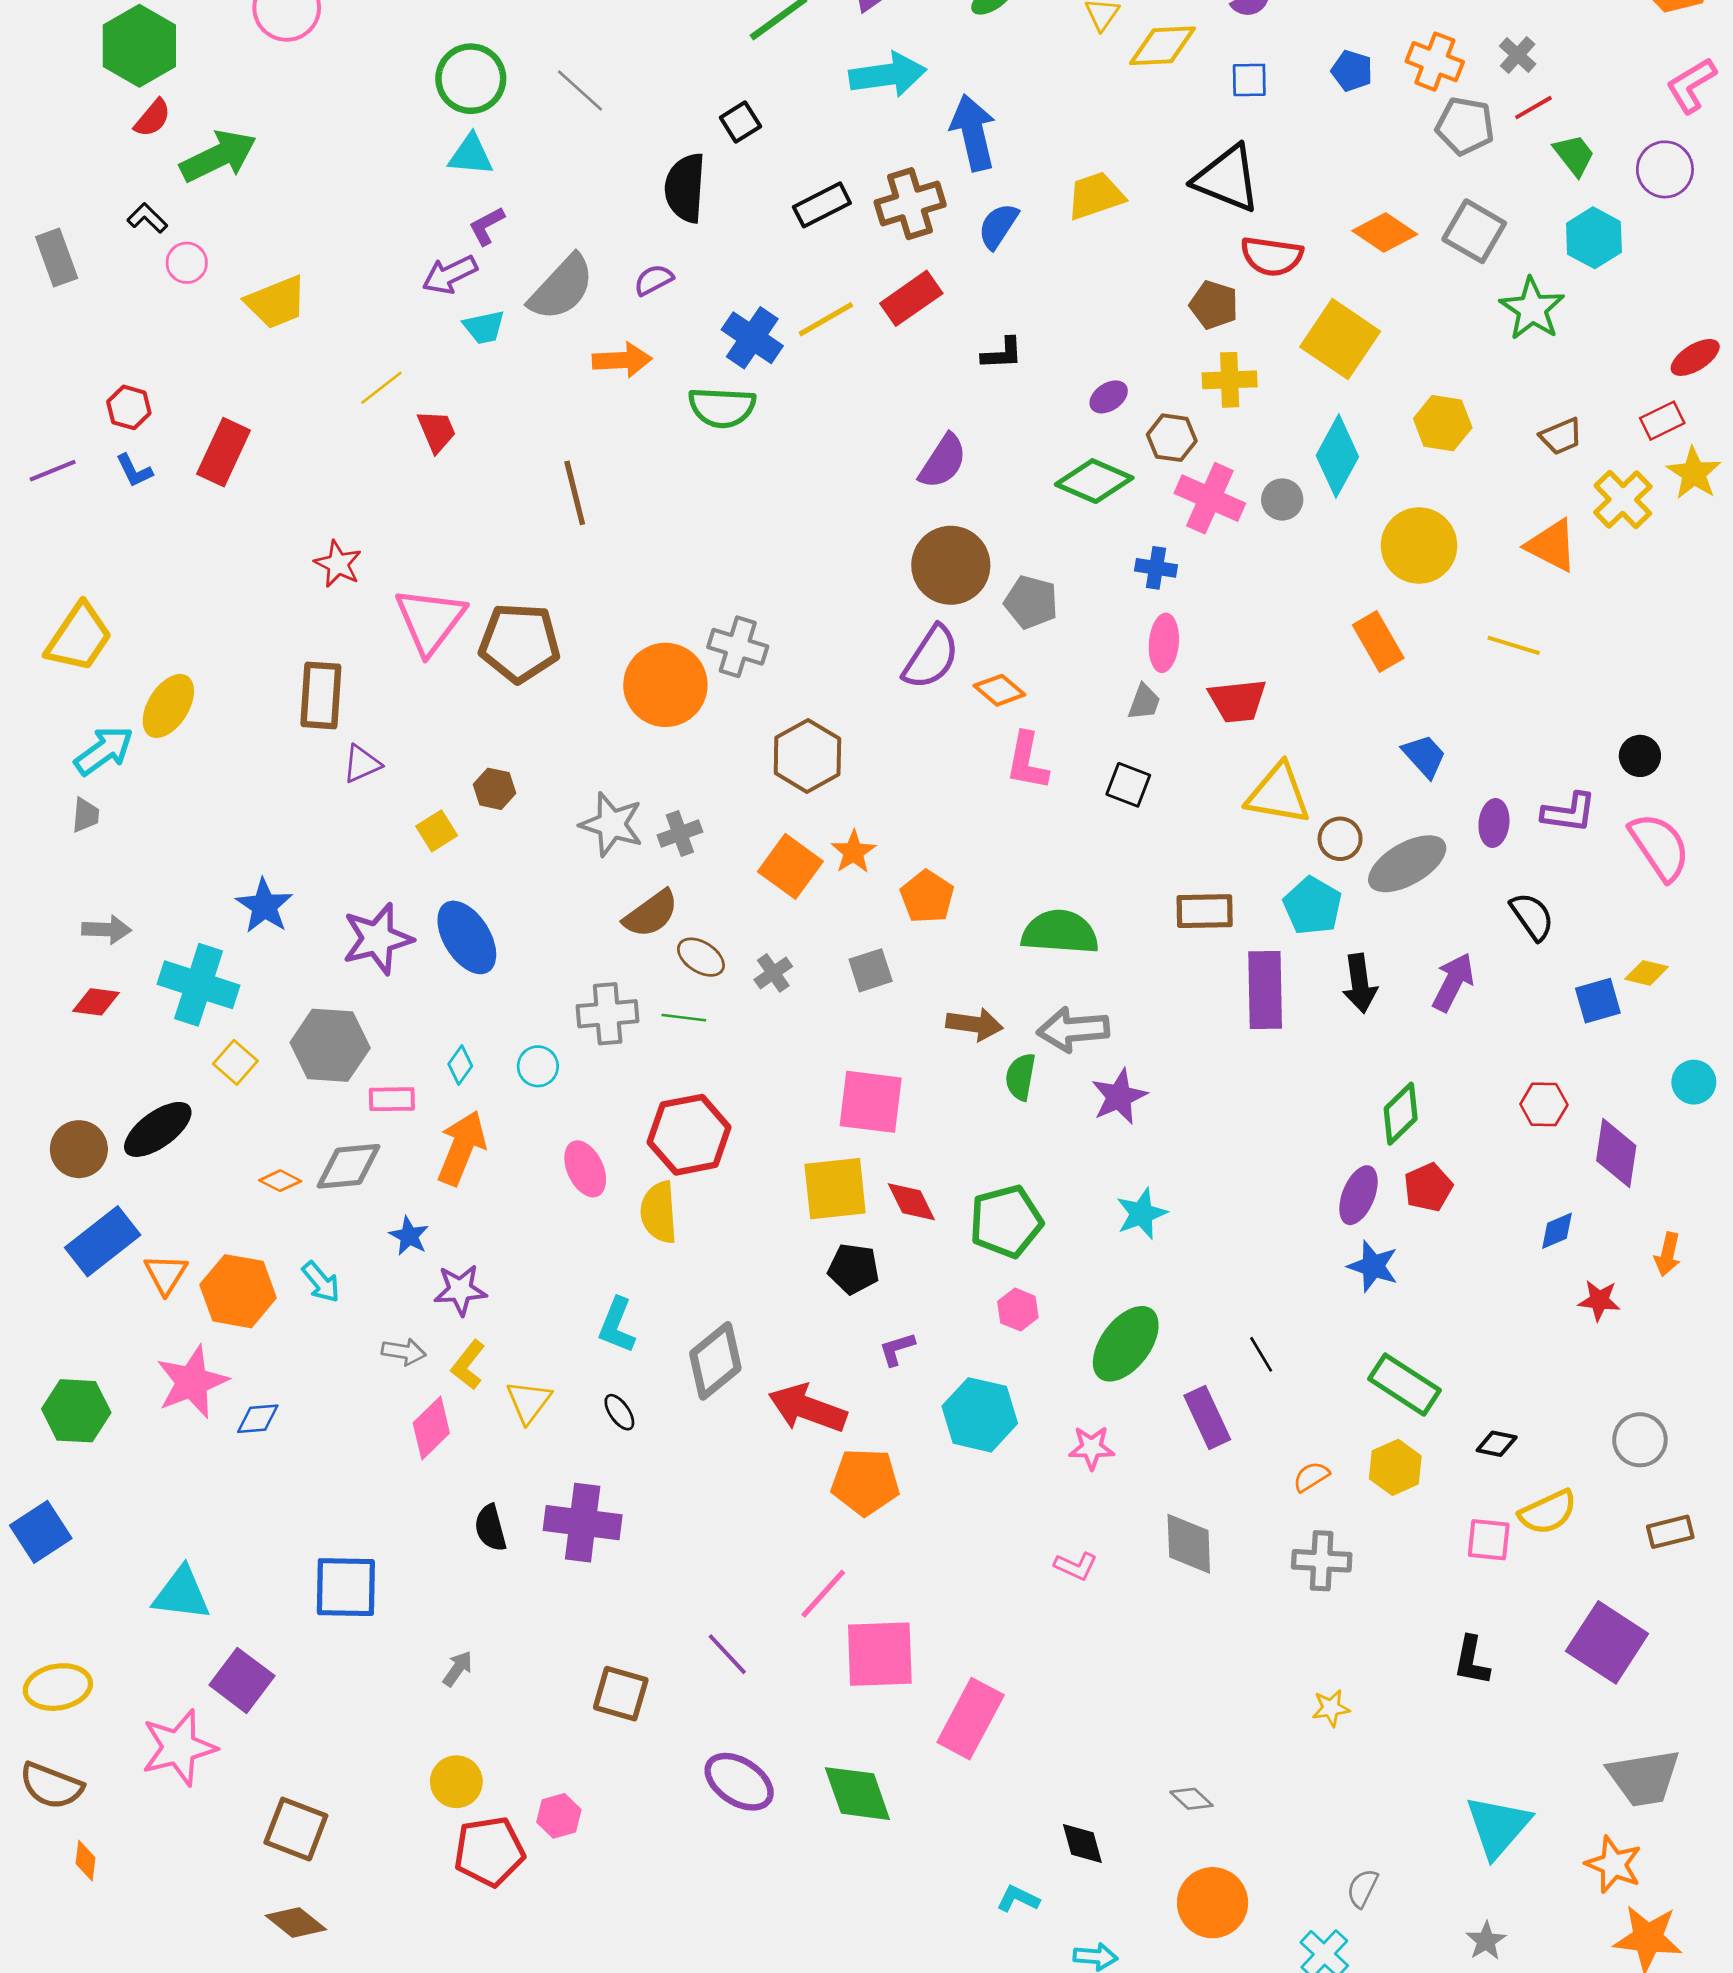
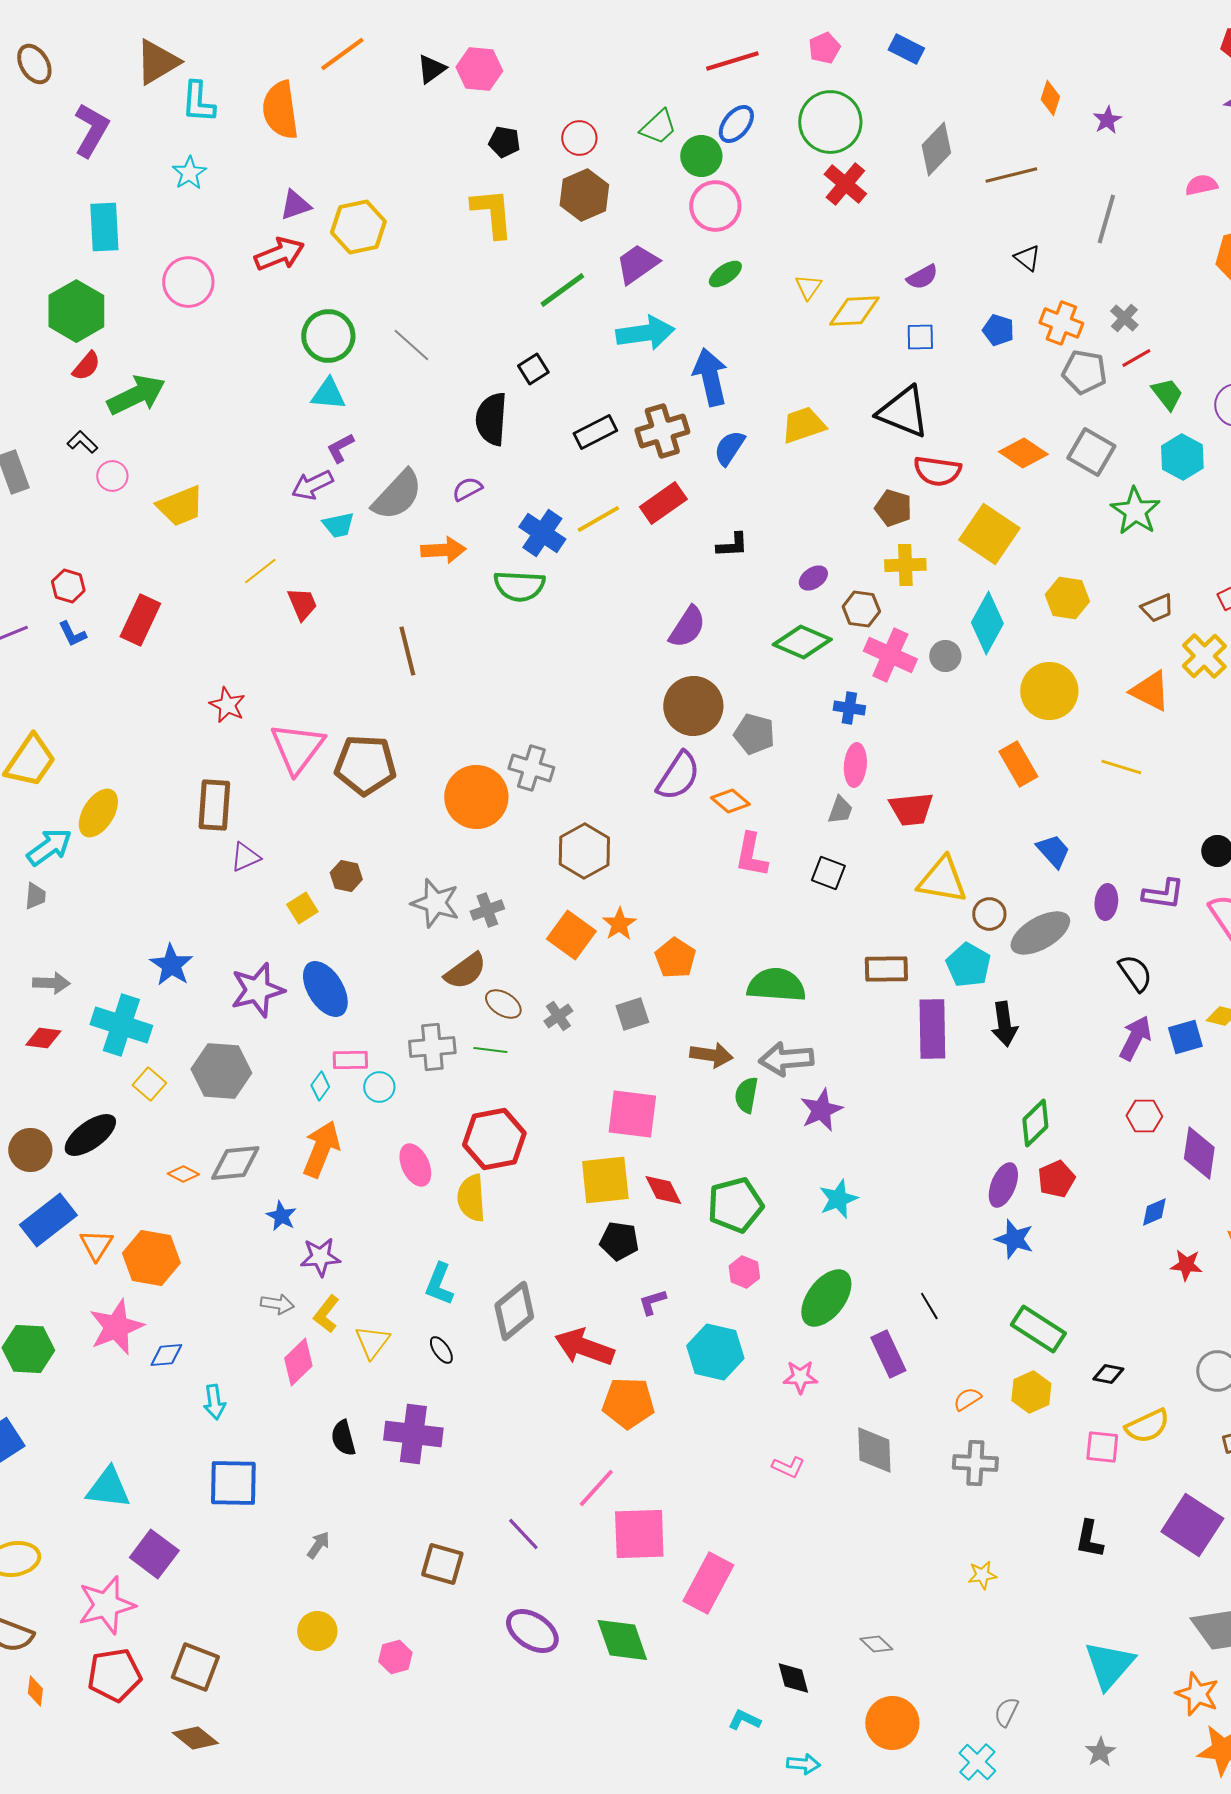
purple arrow: (1453, 982) -> (1135, 1038), moved
pink rectangle: (392, 1099) -> (350, 1060), moved
cyan arrow: (321, 1282) -> (214, 1402), moved, turned 32
red pentagon: (489, 1851) -> (114, 1675), moved

